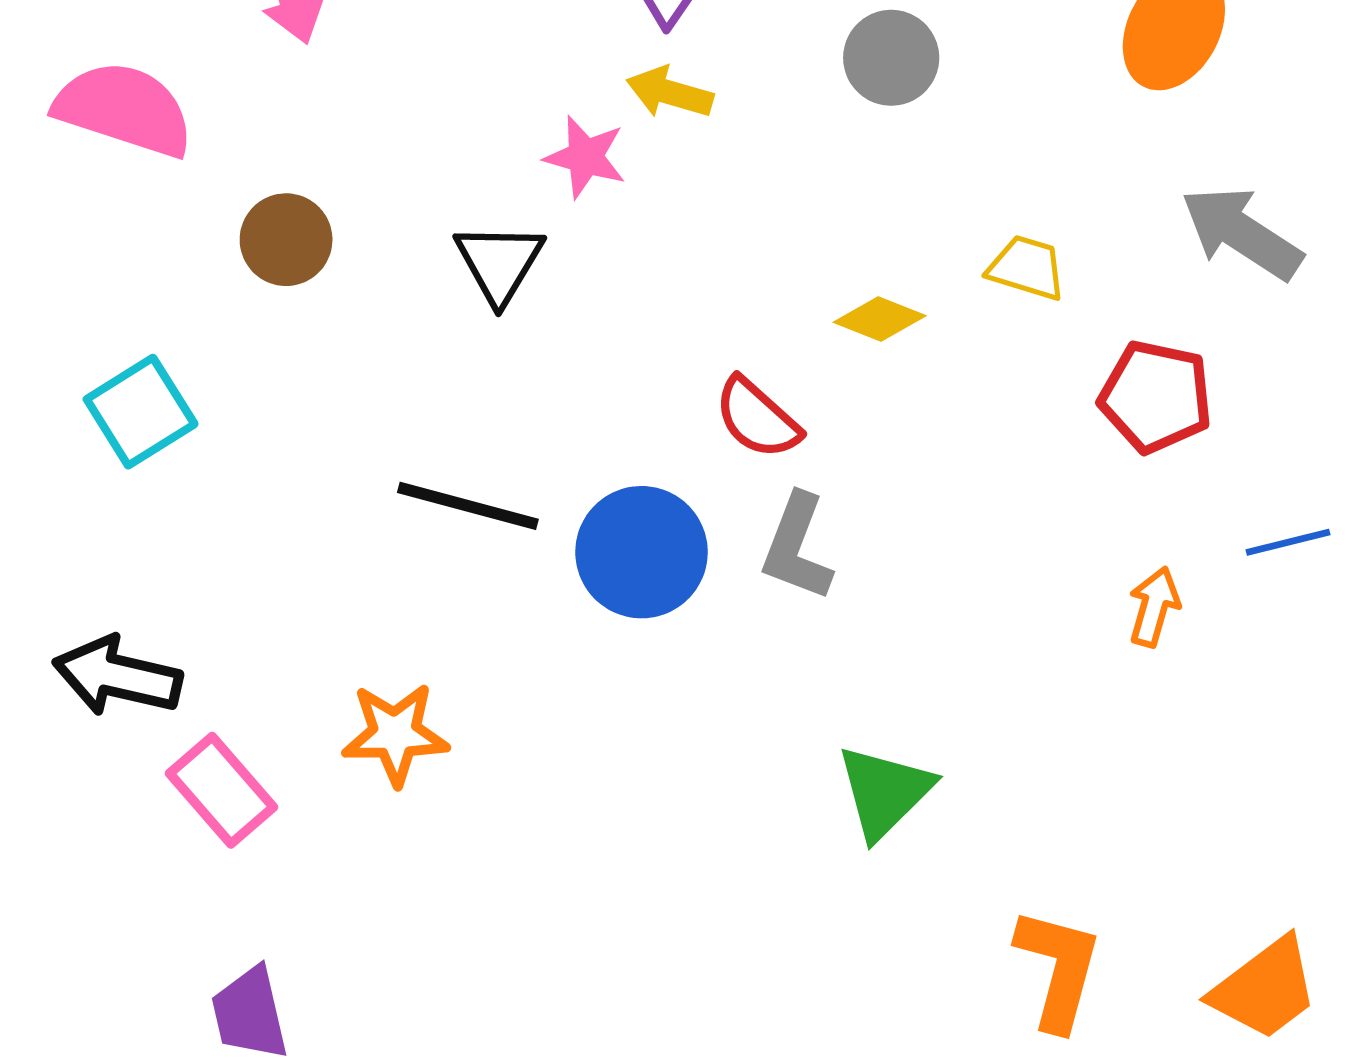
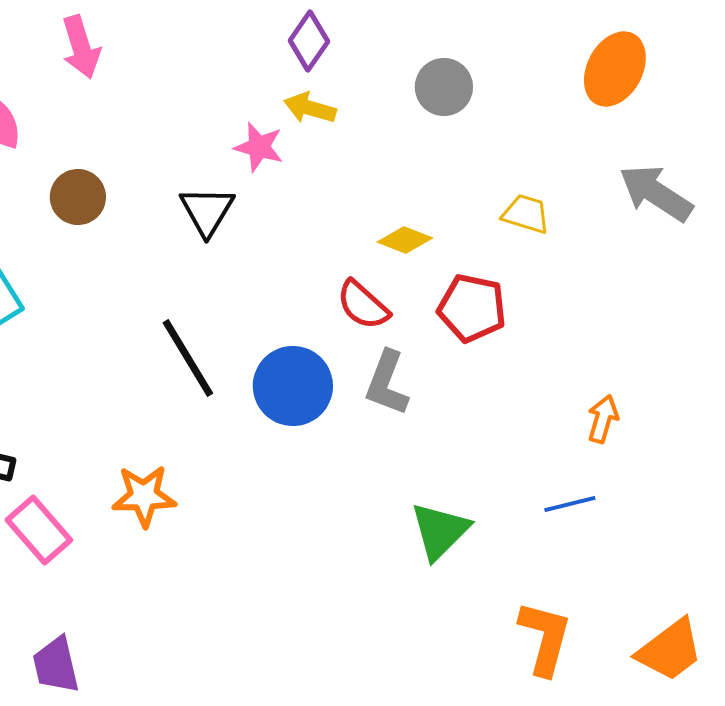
yellow diamond: (880, 319) -> (405, 240), moved
red pentagon: (1156, 397) -> (472, 308), moved
black line: (468, 506) -> (188, 358), turned 44
blue line: (1288, 542) -> (570, 504), moved

